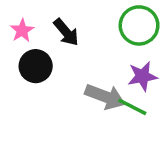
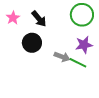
black circle: (36, 66) -> (32, 43), moved
gray arrow: (105, 97) -> (62, 57), size x0.7

